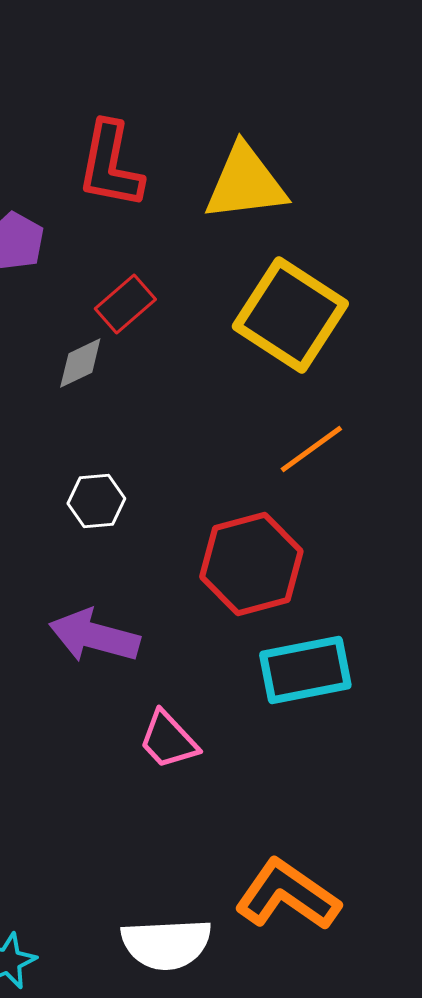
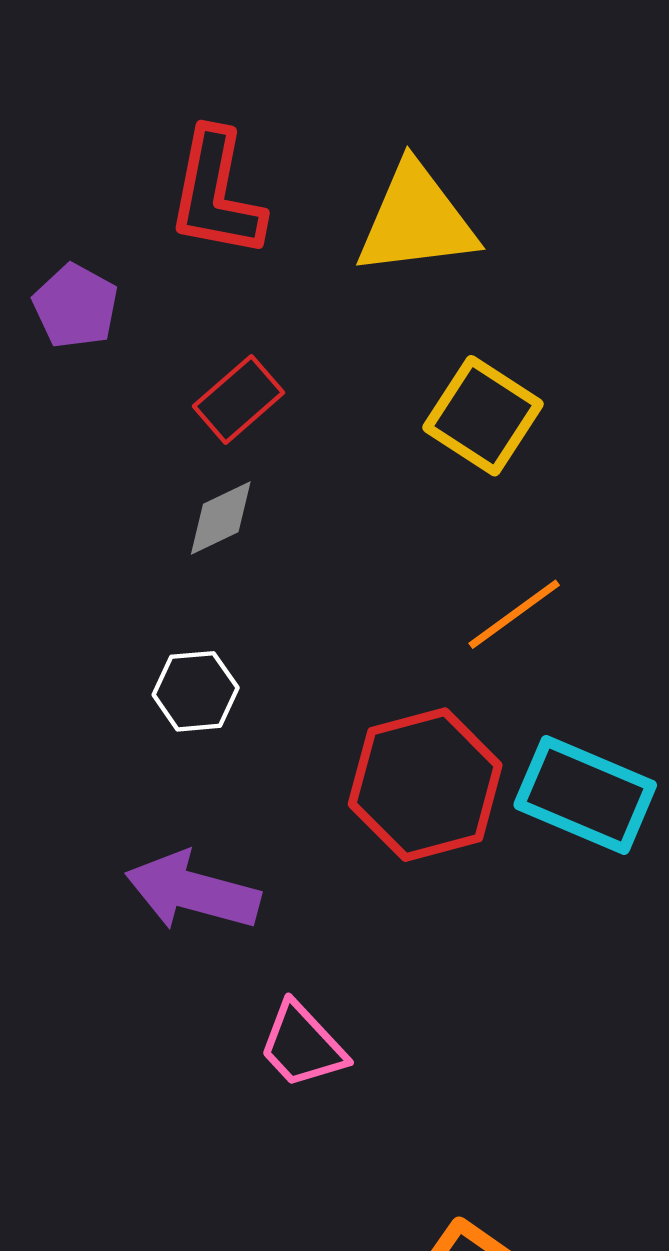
yellow square: (290, 315) -> (483, 416), size x0.7
gray diamond: (80, 363) -> (221, 518), moved
cyan rectangle: (305, 670) -> (585, 795), moved, turned 34

